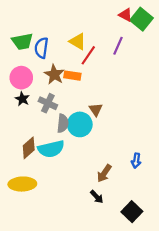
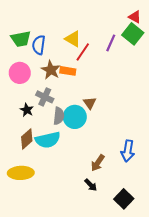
red triangle: (126, 15) -> (135, 17), moved
green square: (141, 19) -> (133, 34), moved
black star: (22, 99) -> (27, 110), moved
blue arrow: (136, 161) -> (128, 151), size x1.5

